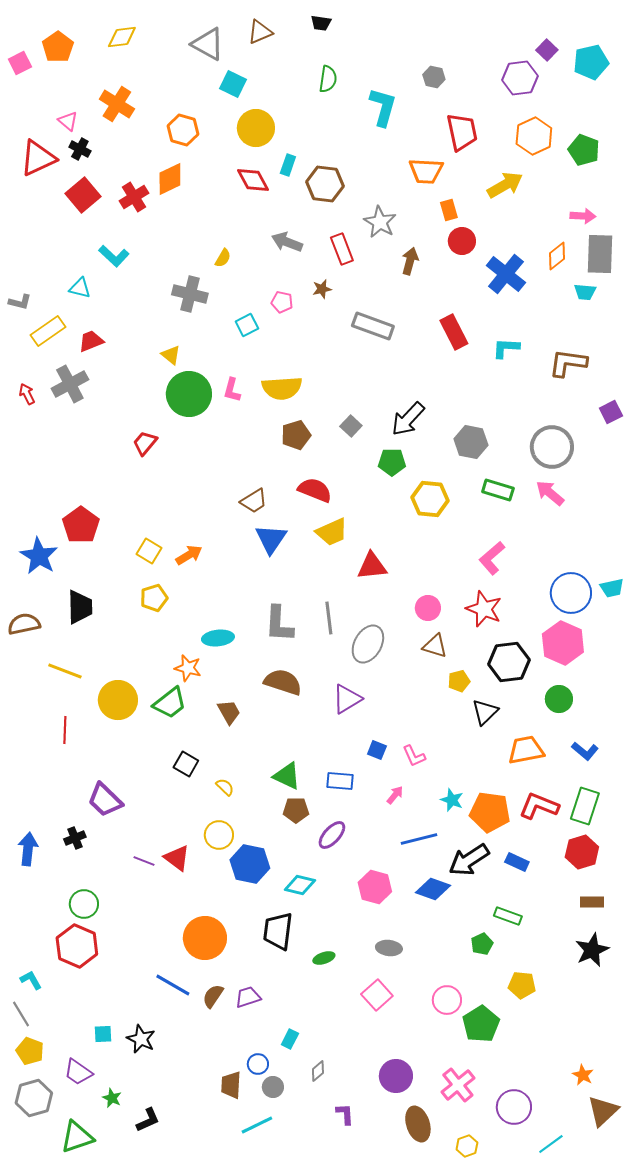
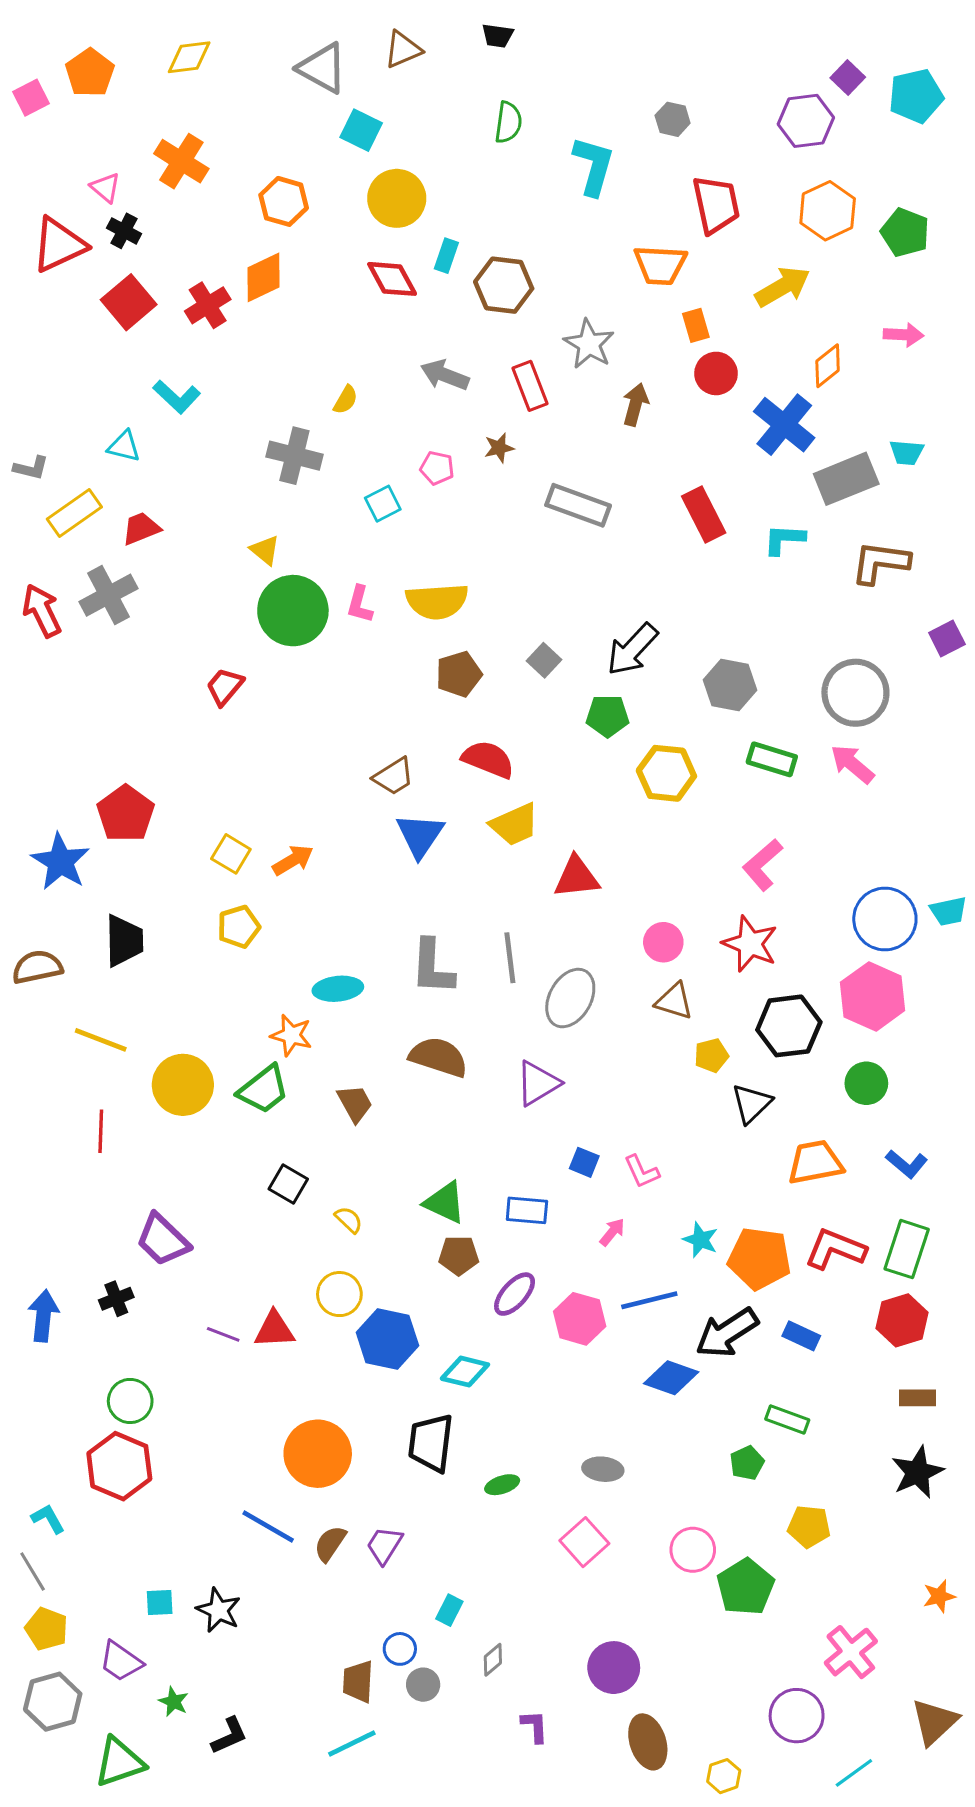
gray rectangle: (600, 254) -> (846, 479), moved, turned 66
orange diamond: (557, 256) -> (828, 366), moved
red arrow: (27, 394) -> (42, 611), size x1.6
red triangle: (177, 858) -> (274, 1330), turned -40
pink hexagon: (375, 887) -> (580, 1319), moved
purple trapezoid: (248, 997) -> (384, 1545), turned -40
orange star: (583, 1075) -> (939, 1596), moved, turned 30
pink cross: (458, 1085) -> (851, 1652), moved
cyan line: (257, 1125) -> (352, 1743), moved

